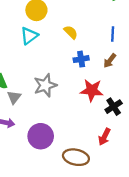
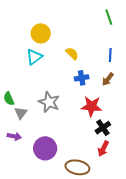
gray star: (45, 85) -> (49, 102), turned -30
black cross: (114, 107) -> (103, 128), moved

